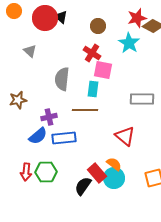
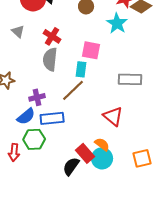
red cross: (92, 53) -> (52, 36), moved
brown line: (85, 110) -> (73, 90), turned -45
green hexagon: (46, 172) -> (34, 139), moved

